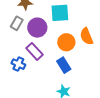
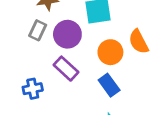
blue cross: (18, 64) -> (33, 89), moved, turned -32

